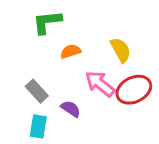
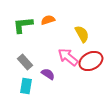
green L-shape: (47, 22) -> (23, 25), moved
orange semicircle: (71, 51) -> (48, 20), moved

